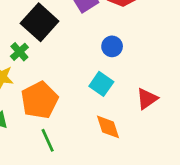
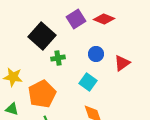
green cross: (19, 52) -> (58, 58), moved, turned 32
red triangle: (147, 99) -> (122, 63), moved

